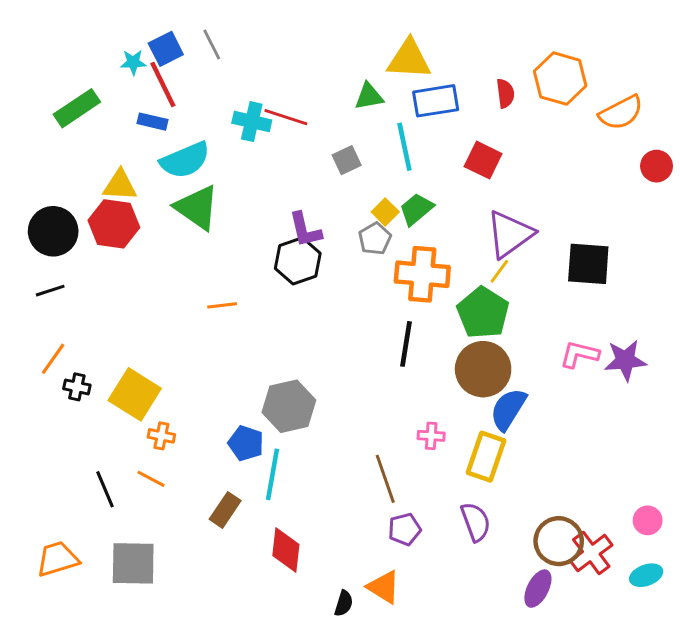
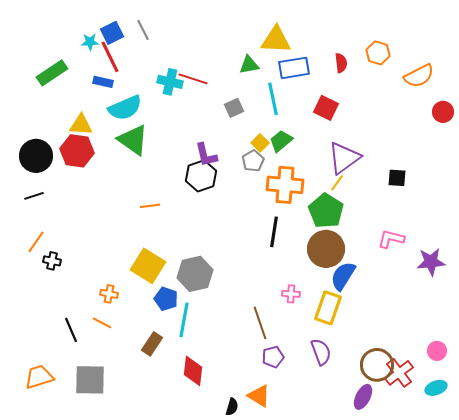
orange hexagon: (560, 79) -> (378, 53), size x0.7
black square: (588, 264) -> (397, 178), size x0.6
purple star: (625, 360) -> (431, 262), moved
yellow square: (135, 394) -> (148, 266), moved

